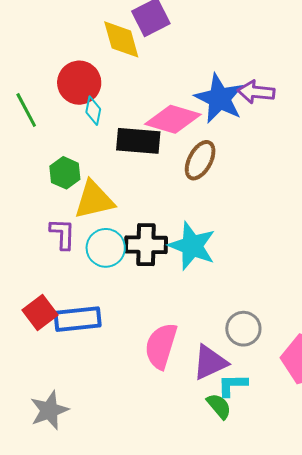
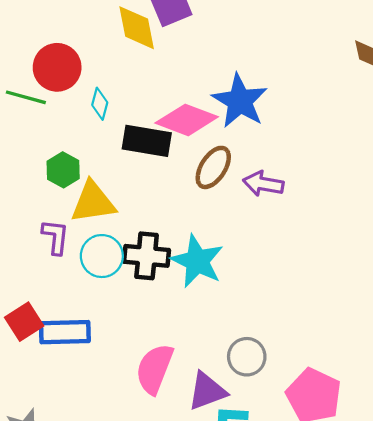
red circle: (79, 83) -> (57, 67), moved
purple arrow: (256, 92) -> (263, 184), moved
green line: (26, 110) -> (26, 97), turned -51

